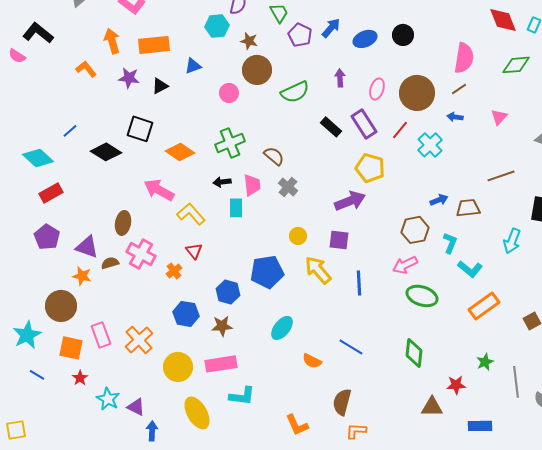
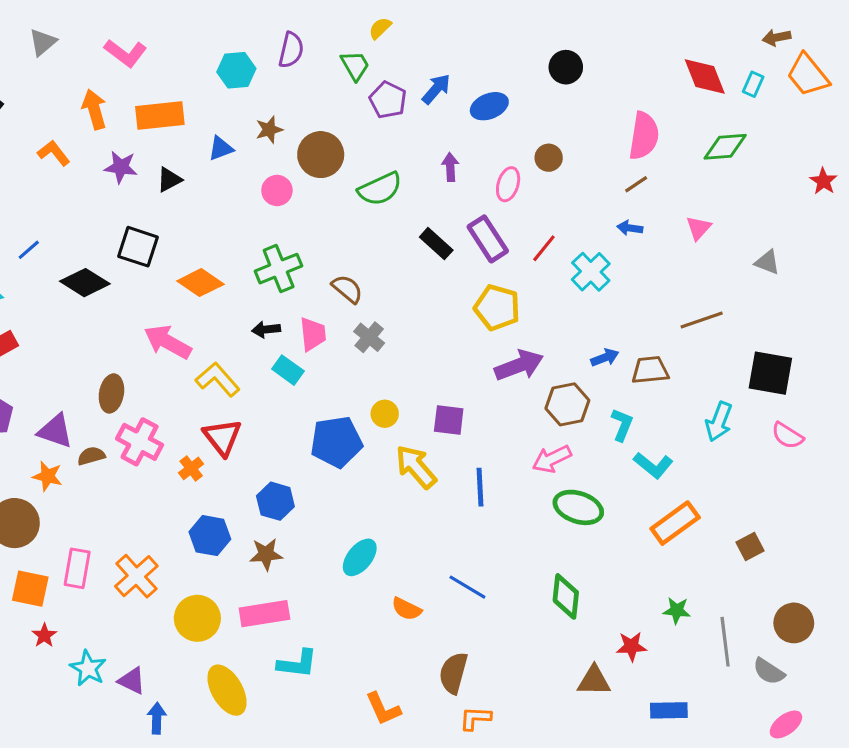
cyan hexagon: (217, 26) -> (236, 70), moved
black circle: (403, 35) -> (566, 67), moved
brown star: (249, 41) -> (269, 130), moved, turned -30
brown circle: (417, 93) -> (549, 158), moved, size x0.5
purple arrow: (350, 201) -> (519, 365), moved
cyan rectangle: (236, 208) -> (288, 370), turned -54
red triangle: (194, 251) -> (222, 437), size x1.5
blue pentagon: (267, 272) -> (336, 442), moved
pink rectangle: (101, 335) -> (77, 568), turned 30
green star: (485, 362) -> (677, 610), turned 30

